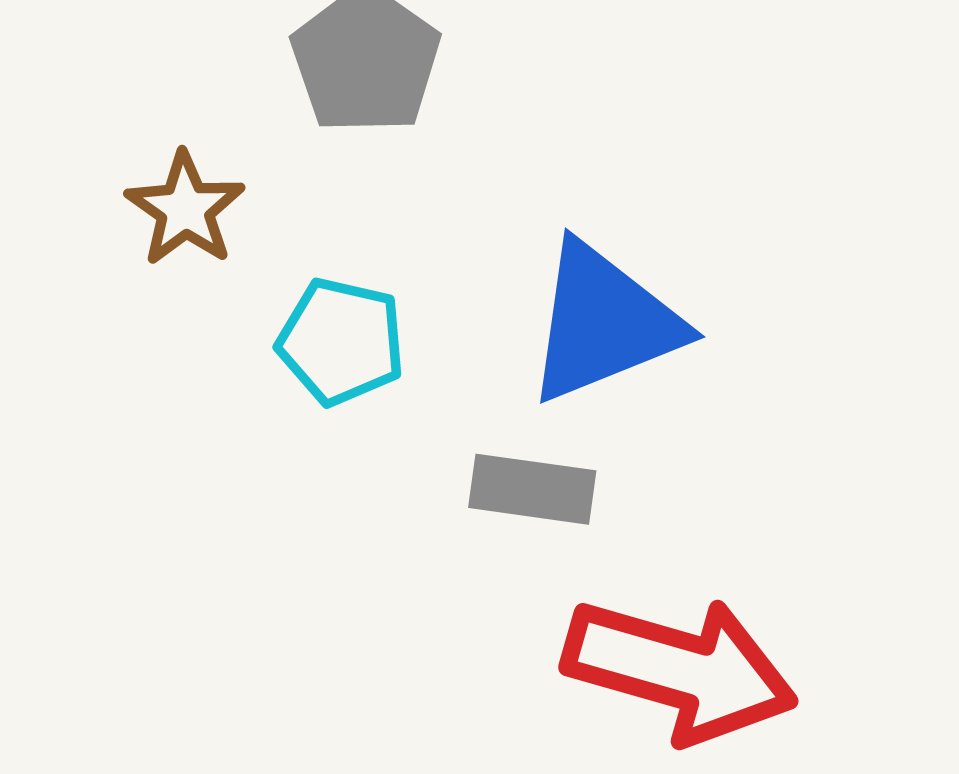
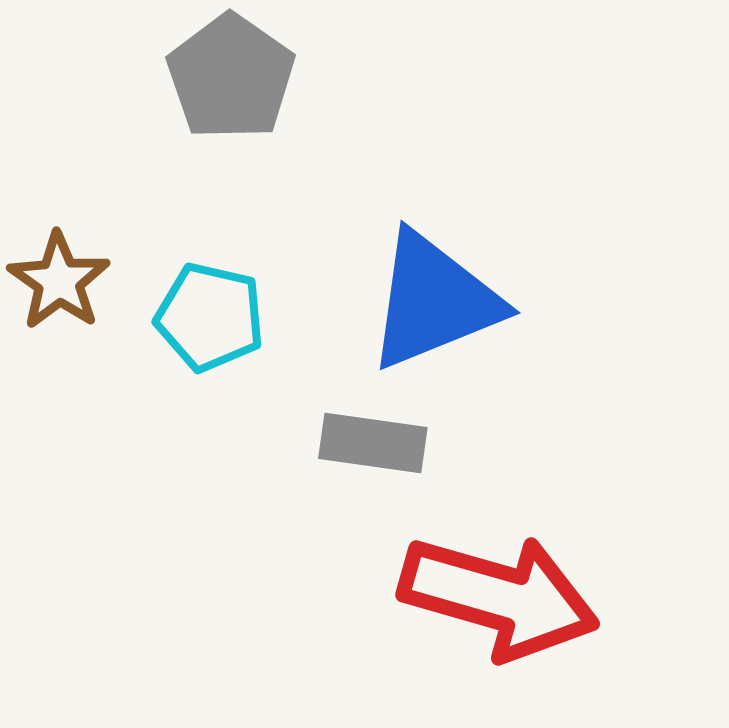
brown star: (185, 209) -> (59, 281), moved

